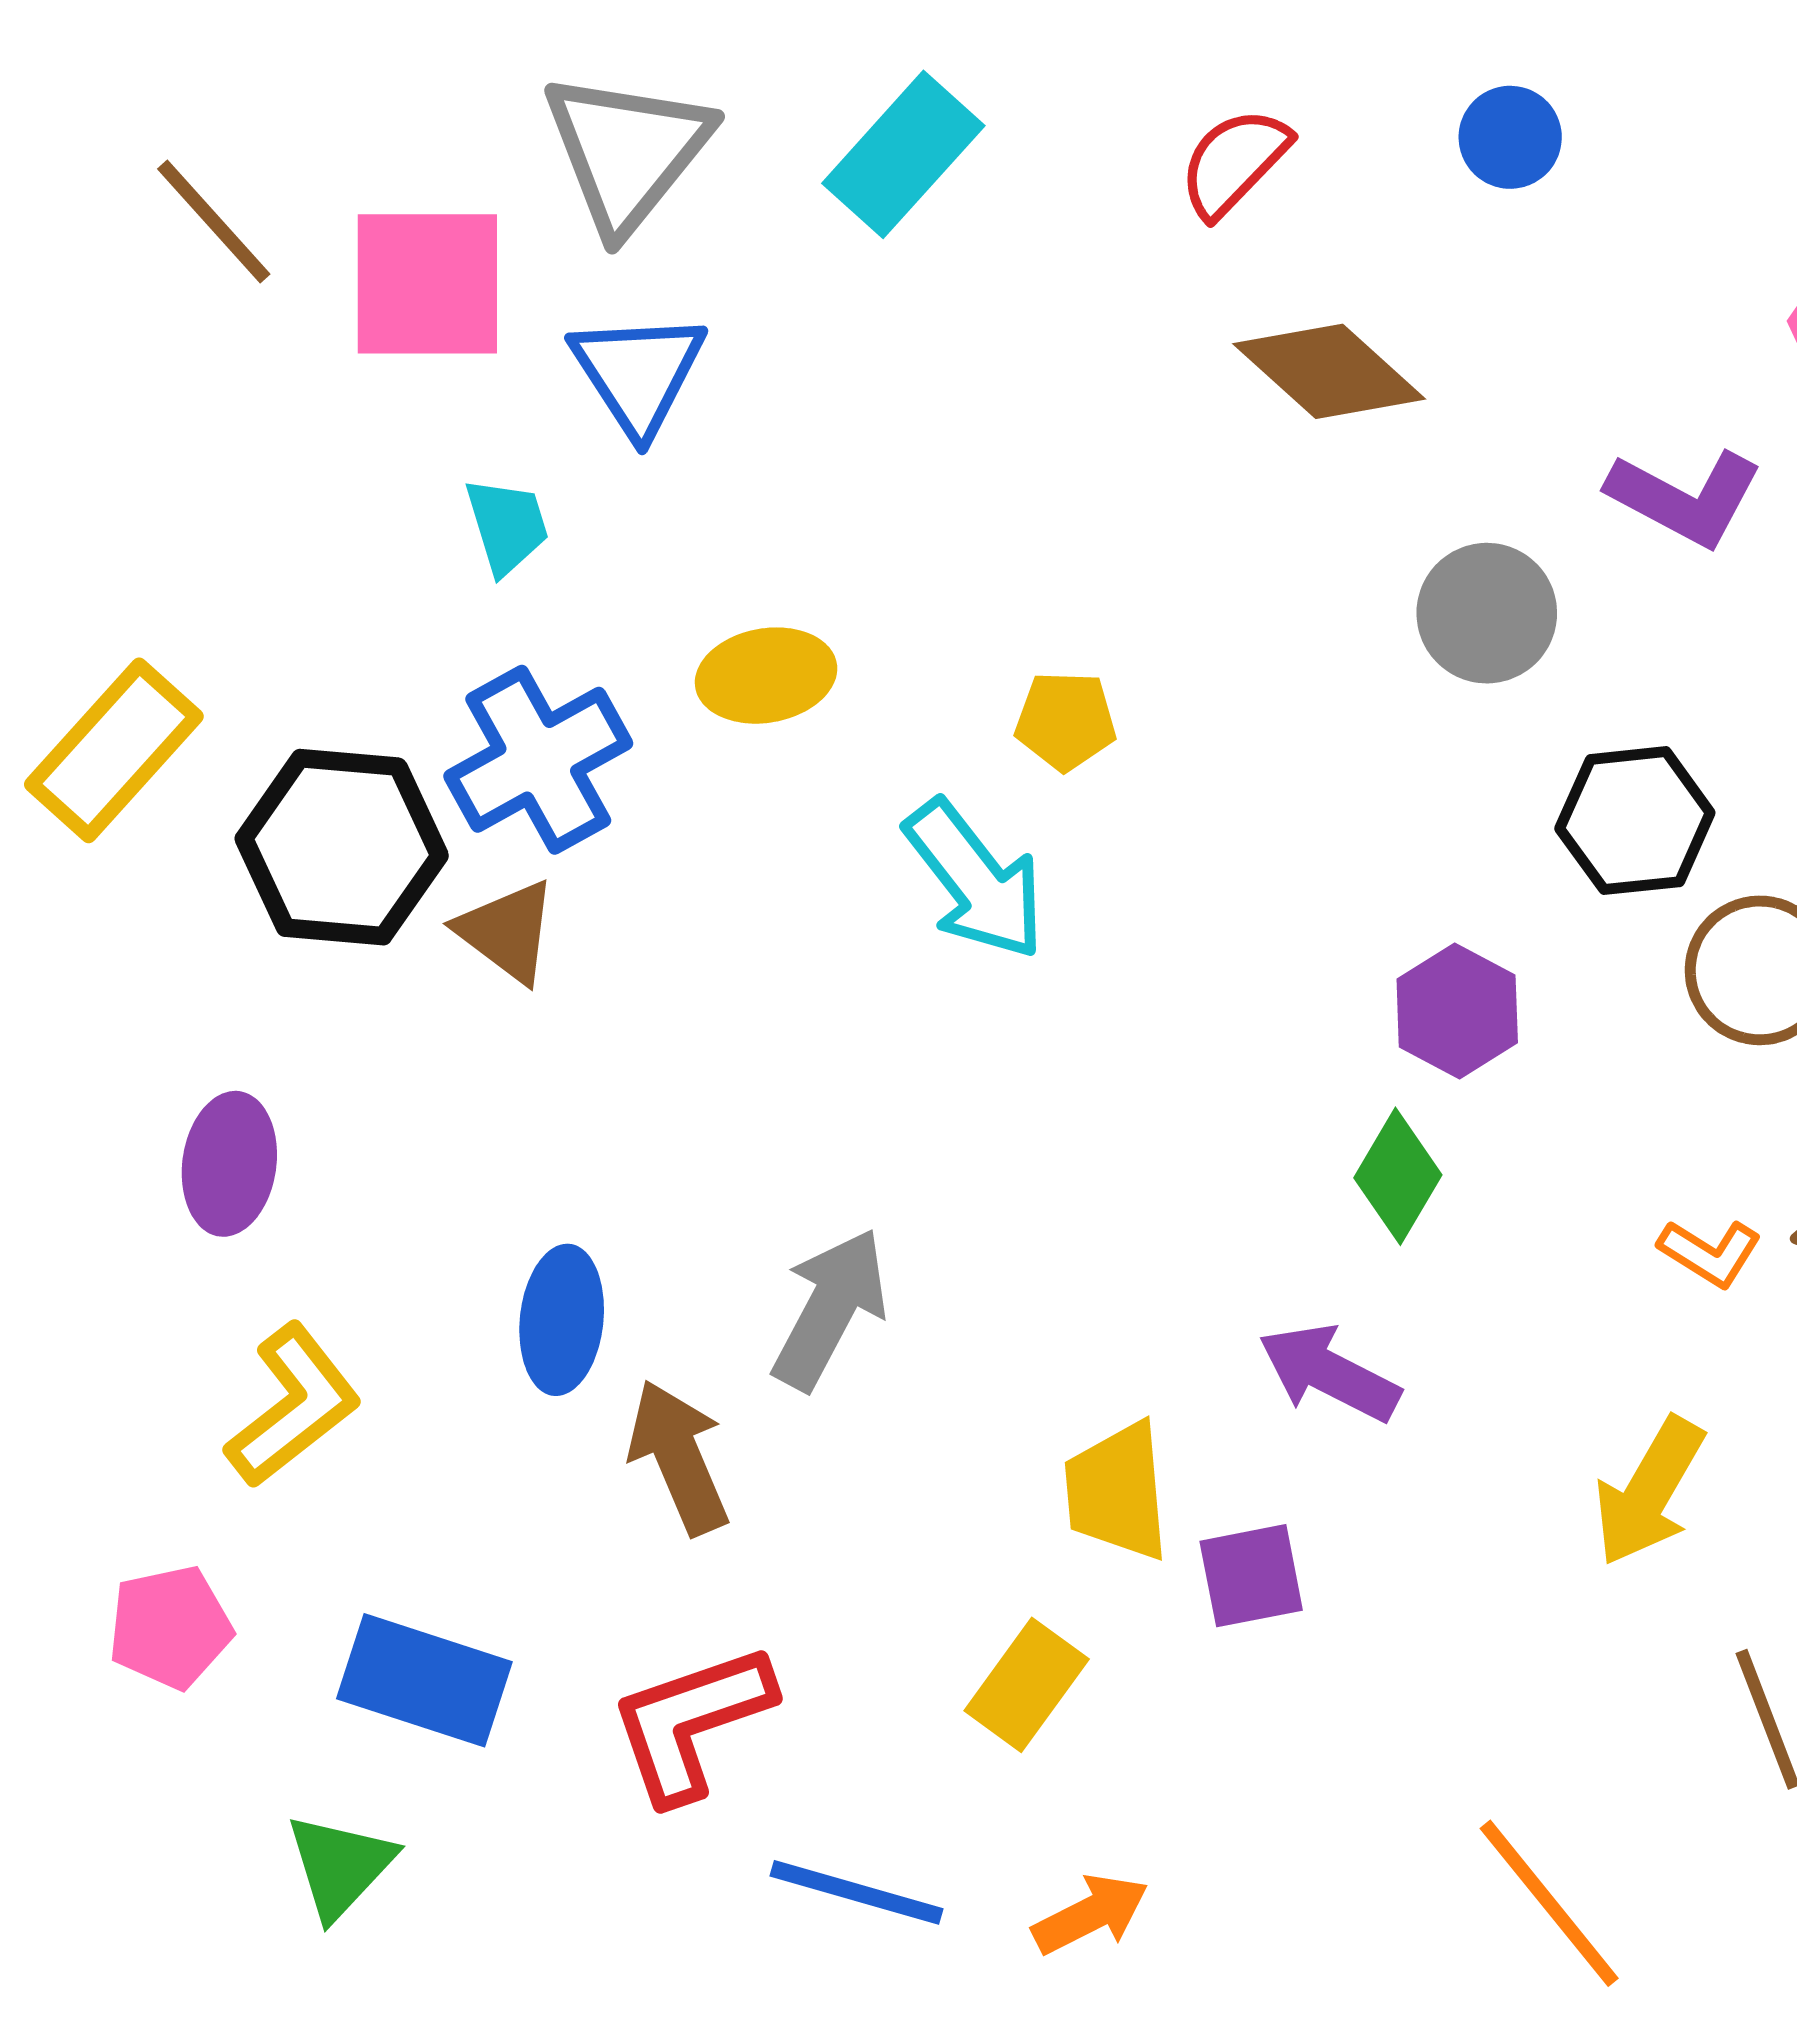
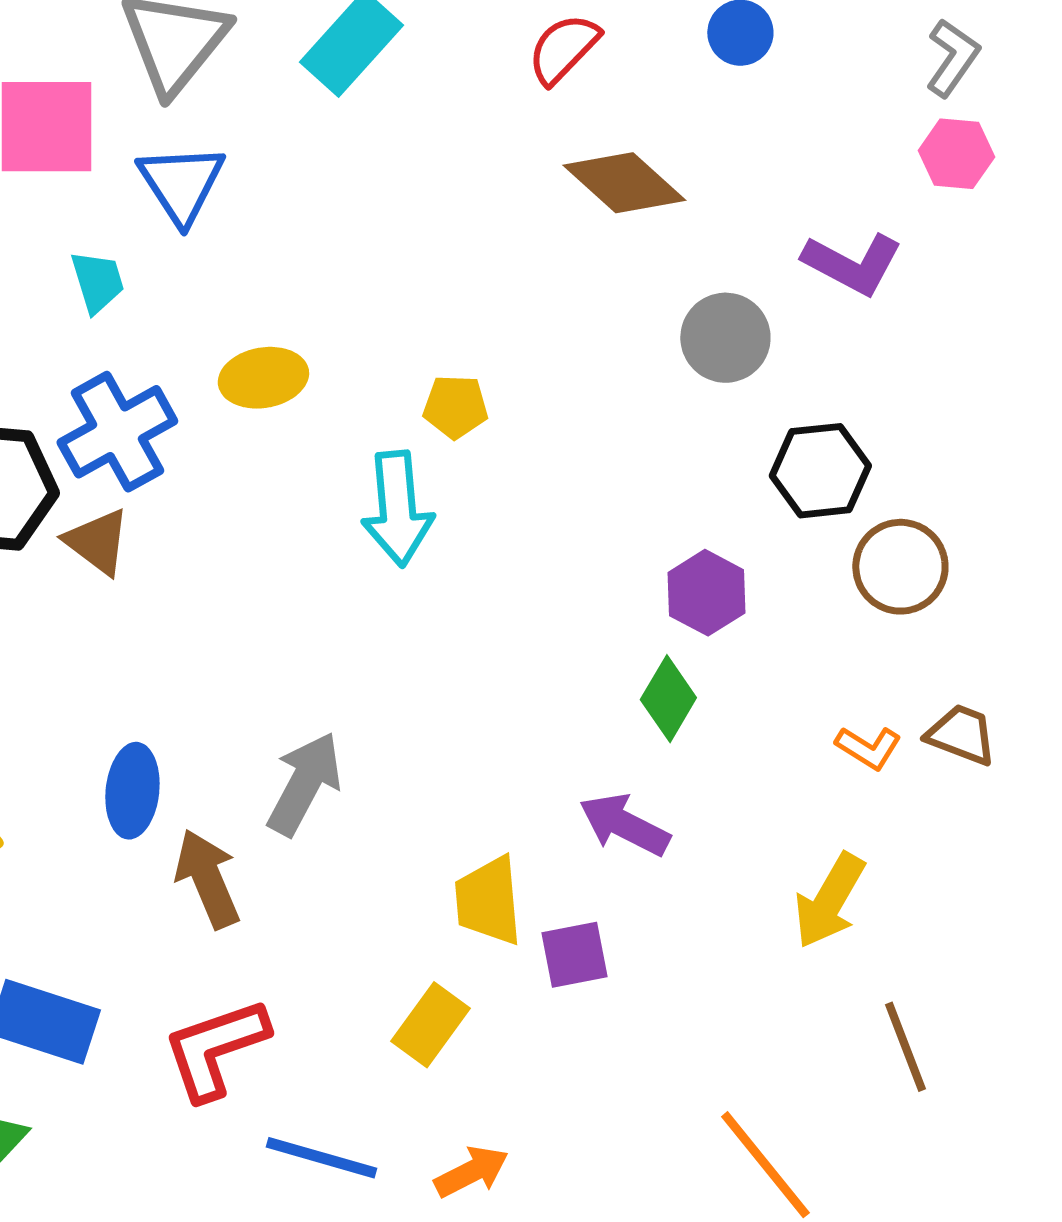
cyan arrow: (975, 880) -> (397, 509), turned 33

